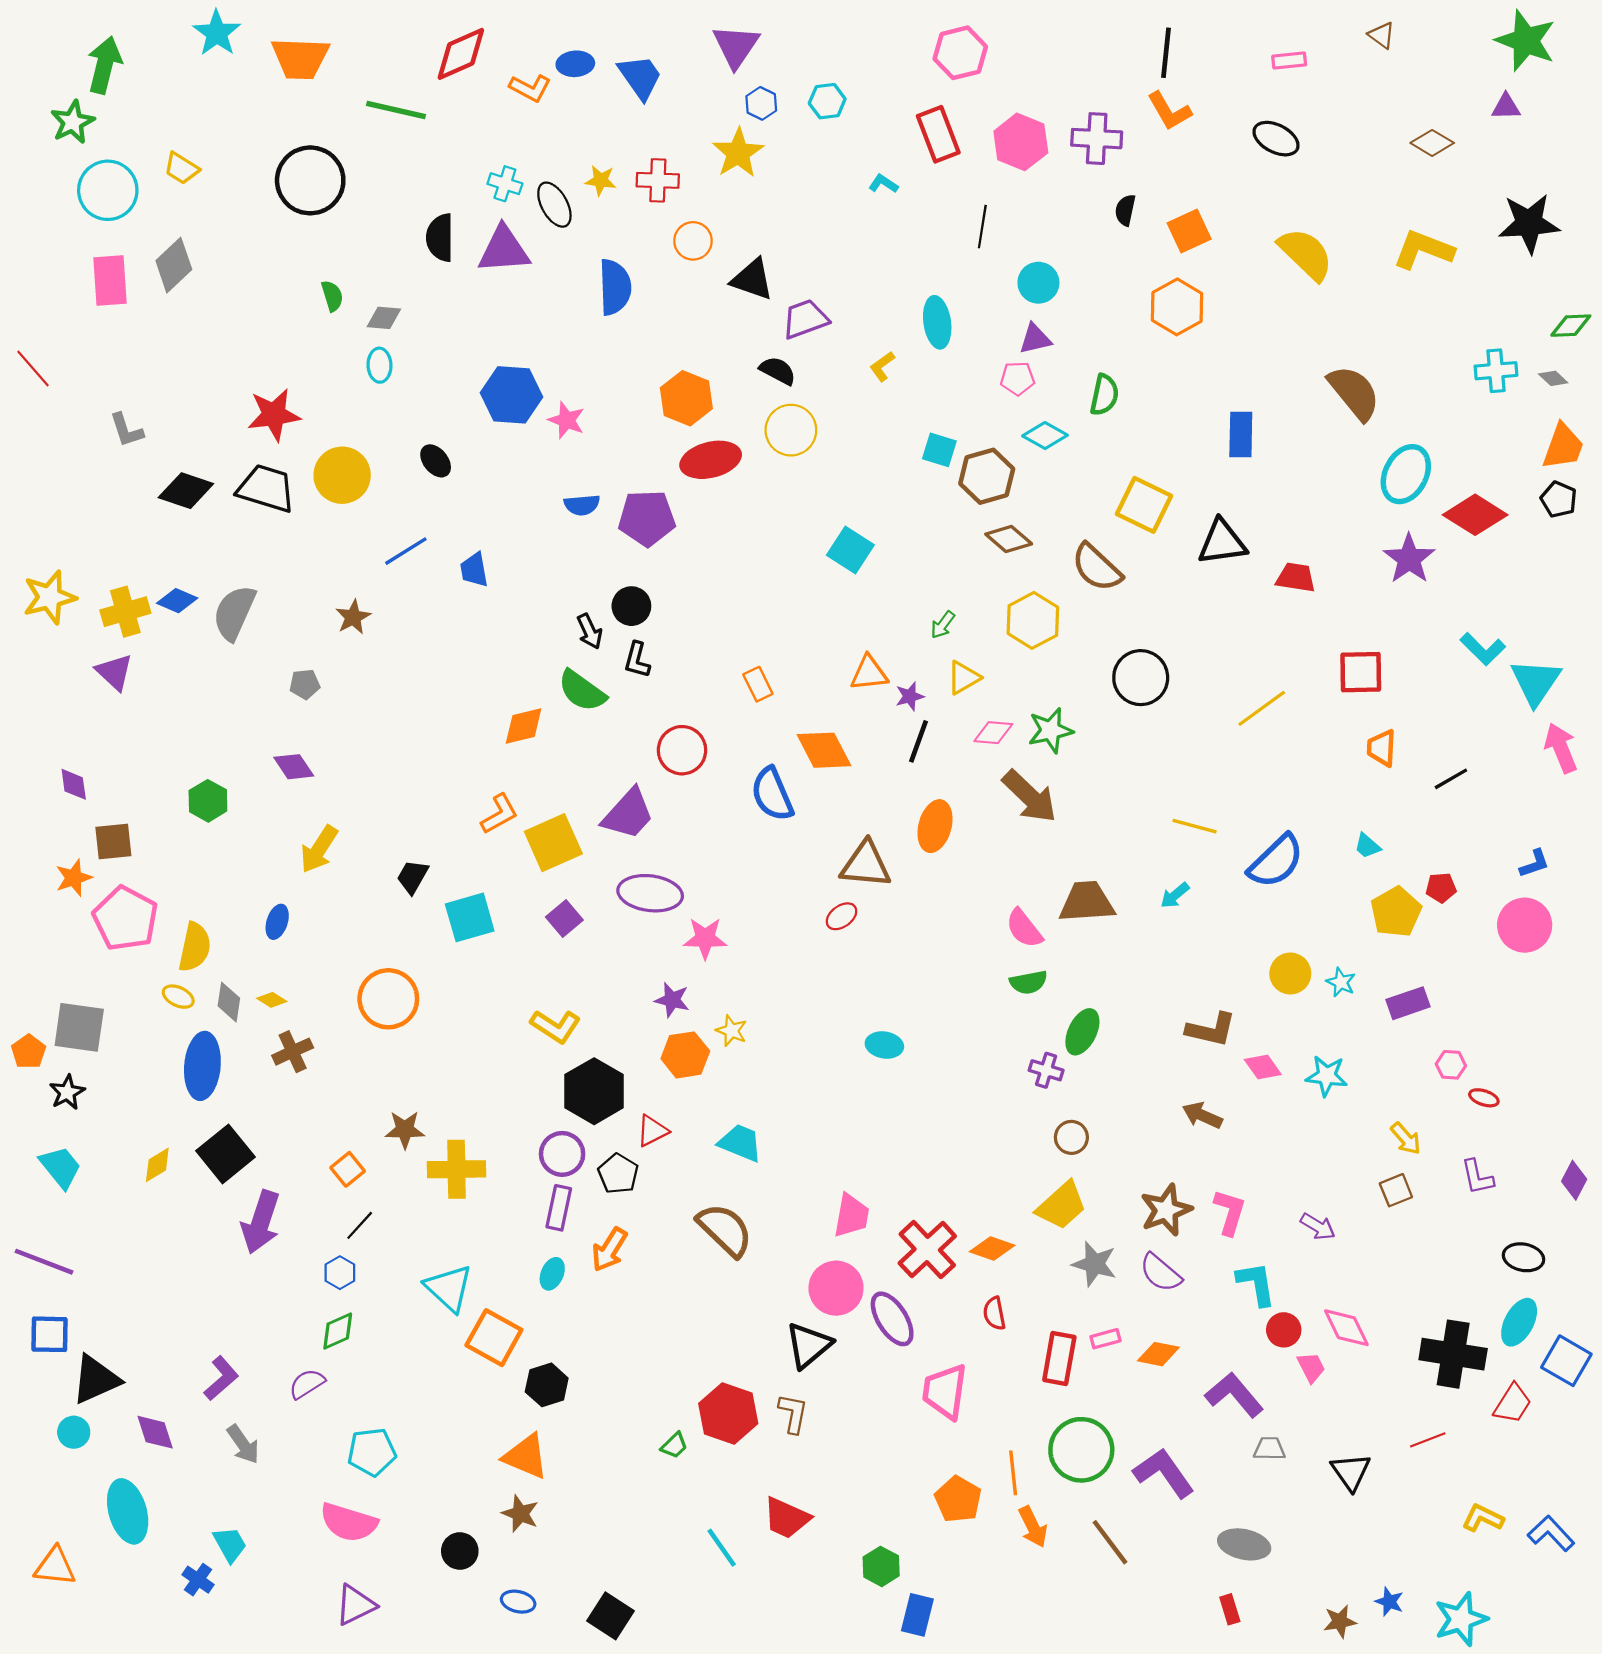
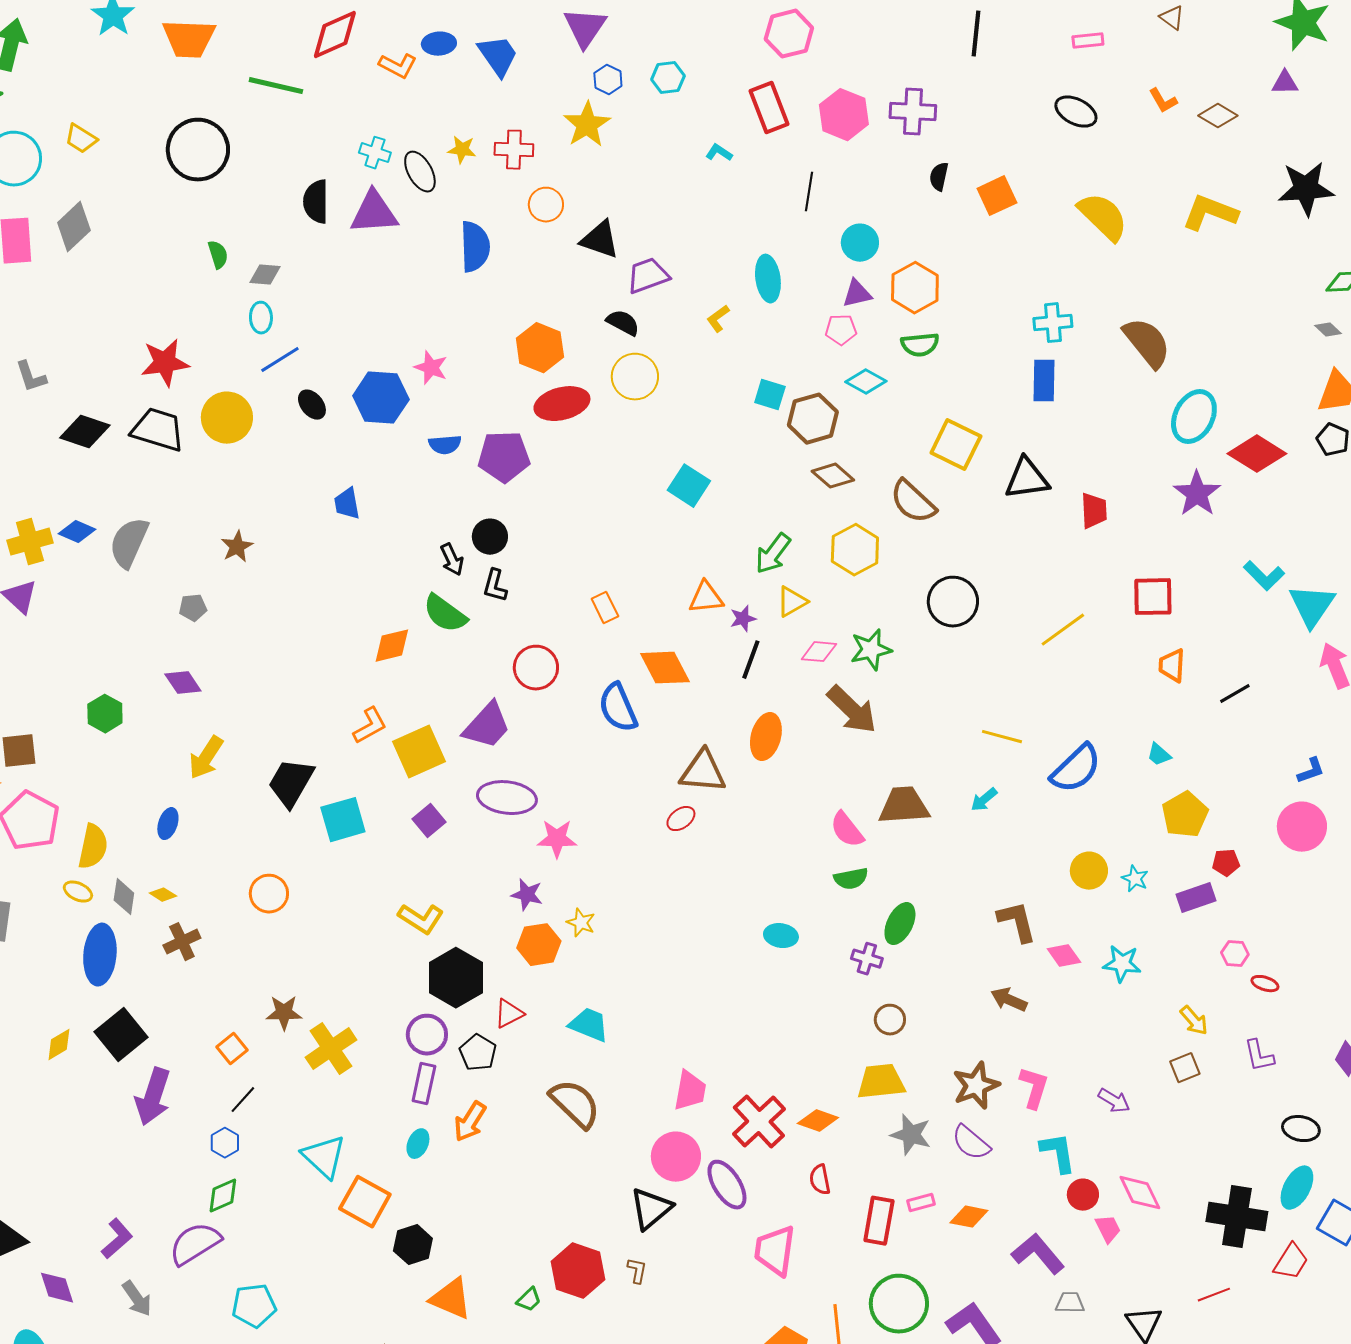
orange L-shape: (1169, 111) -> (1163, 101), moved, size x0.7
orange hexagon: (1177, 307) -> (915, 288), moved
cyan cross: (1496, 371) -> (1053, 323), moved
blue hexagon: (512, 395) -> (381, 398), moved
green semicircle: (1104, 395) -> (920, 345), turned 72
blue line: (406, 551) -> (280, 360), moved
red trapezoid: (1296, 577) -> (1094, 511), turned 78
green arrow: (943, 625) -> (773, 554), size x1.6
black trapezoid: (413, 877) -> (291, 783), size x1.6
red pentagon: (1441, 888) -> (1226, 863), moved
orange circle: (388, 999) -> (269, 894), size x0.7
brown L-shape: (1211, 1030) -> (1017, 922), turned -117
cyan ellipse: (884, 1045) -> (781, 936), moved
yellow cross: (457, 1169) -> (331, 1049), turned -33
yellow trapezoid: (1062, 1206) -> (881, 1082), turned -144
purple semicircle: (307, 1384) -> (195, 1244), size x1.6
brown L-shape: (793, 1413) -> (637, 1271), size x0.7
orange triangle: (526, 1456) -> (451, 1299), moved

